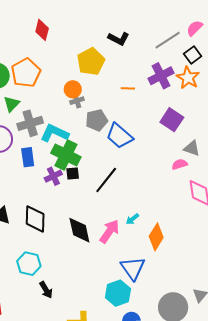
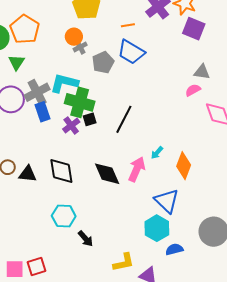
purple square: (172, 120) -> (194, 29), moved
gray cross: (30, 123) -> (37, 92), moved
blue trapezoid: (119, 136) -> (131, 52), moved

